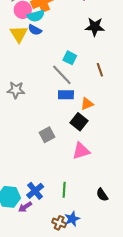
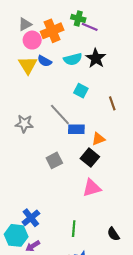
cyan semicircle: (36, 16) -> (73, 59), moved
black star: (95, 27) -> (96, 58), moved, turned 30
gray line: (62, 75) -> (60, 114), moved
gray square: (47, 135) -> (54, 160), moved
blue cross: (35, 191) -> (31, 218), moved

